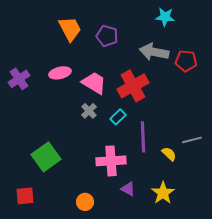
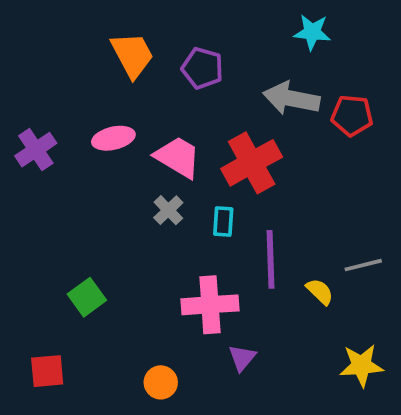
cyan rectangle: (118, 117) -> (223, 222), turned -42
green square: (46, 157) -> (87, 297), size x0.7
purple triangle: (128, 189) -> (242, 358), turned 42
yellow star: (163, 193) -> (361, 365), moved, turned 30

